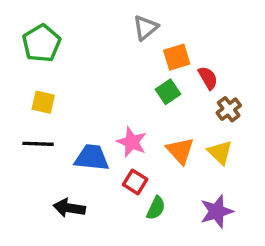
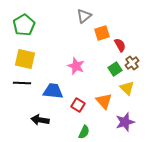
green square: (168, 92) -> (115, 69), moved
yellow square: (43, 102) -> (25, 59), size x1.5
pink star: (132, 142) -> (76, 66), moved
orange triangle: (180, 151) -> (104, 101), moved
green semicircle: (156, 208) -> (84, 132), moved

